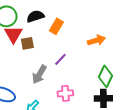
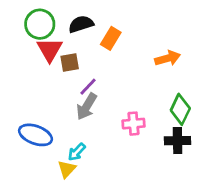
purple line: (60, 59) -> (88, 87), moved
pink cross: (65, 93) -> (133, 124), moved

